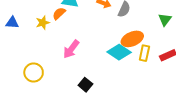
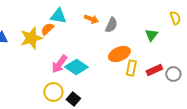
yellow star: (43, 23) -> (31, 38), size x1.6
cyan diamond: (119, 52) -> (76, 67), moved
yellow circle: (34, 72) -> (53, 92), moved

